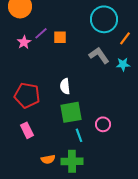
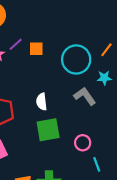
cyan circle: (104, 19) -> (76, 59), moved
gray L-shape: (99, 55) -> (85, 96), moved
cyan line: (79, 135) -> (97, 164), moved

